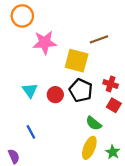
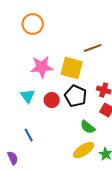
orange circle: (22, 16) -> (33, 24), moved
pink star: (45, 43) -> (42, 67), moved
yellow ellipse: (89, 148) -> (84, 150), turned 35

